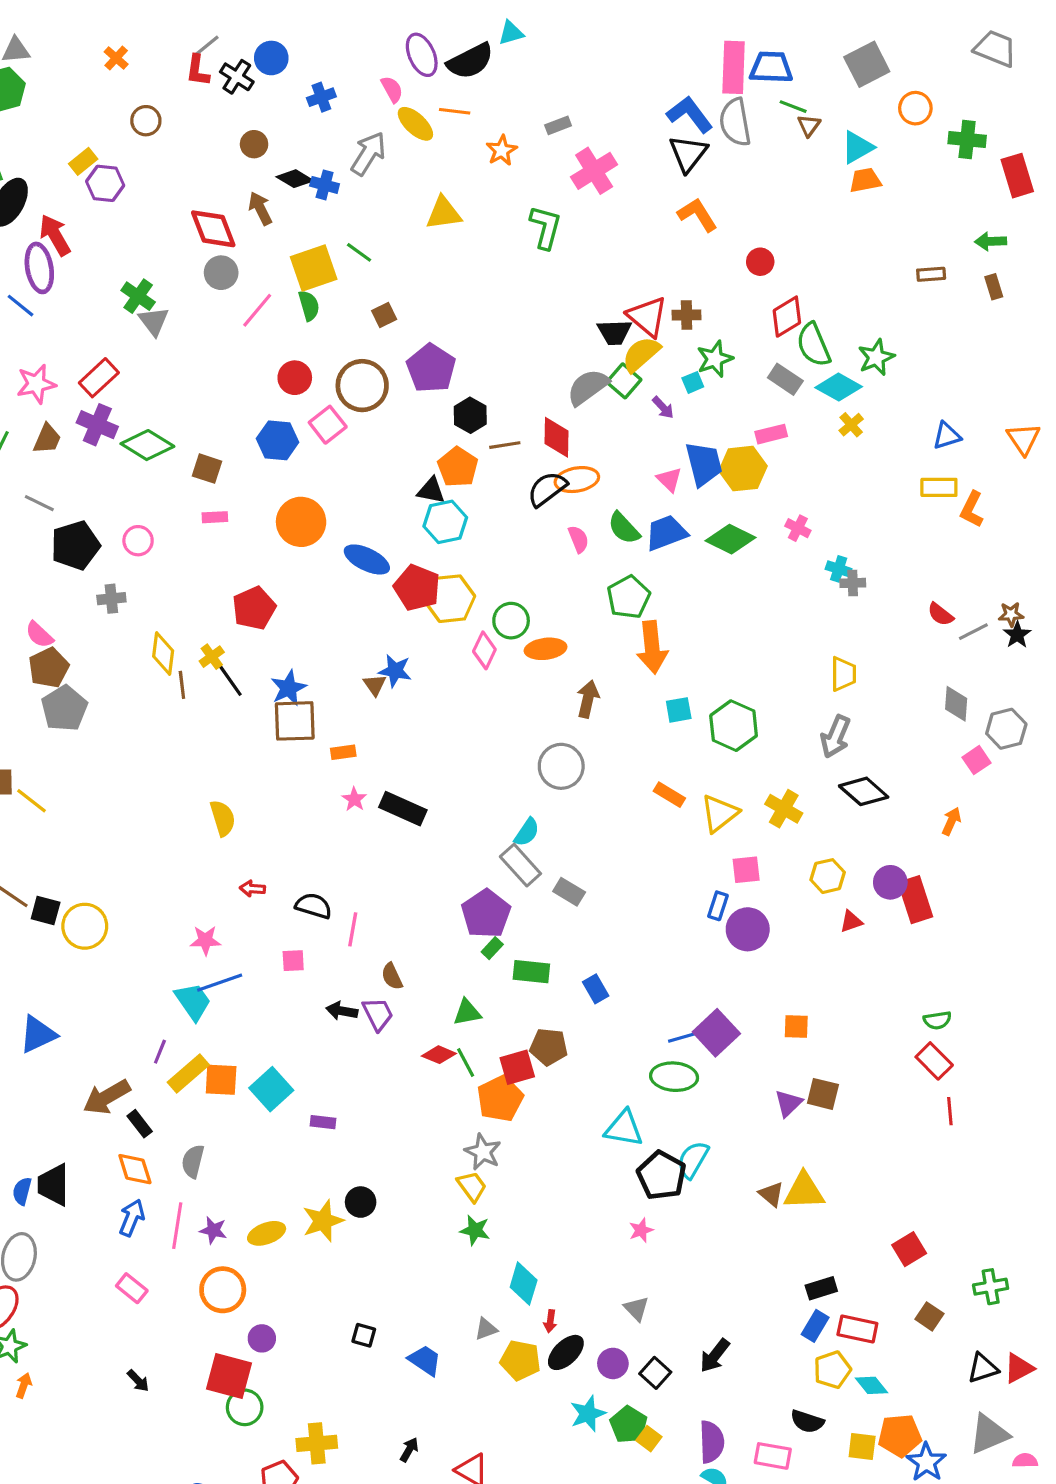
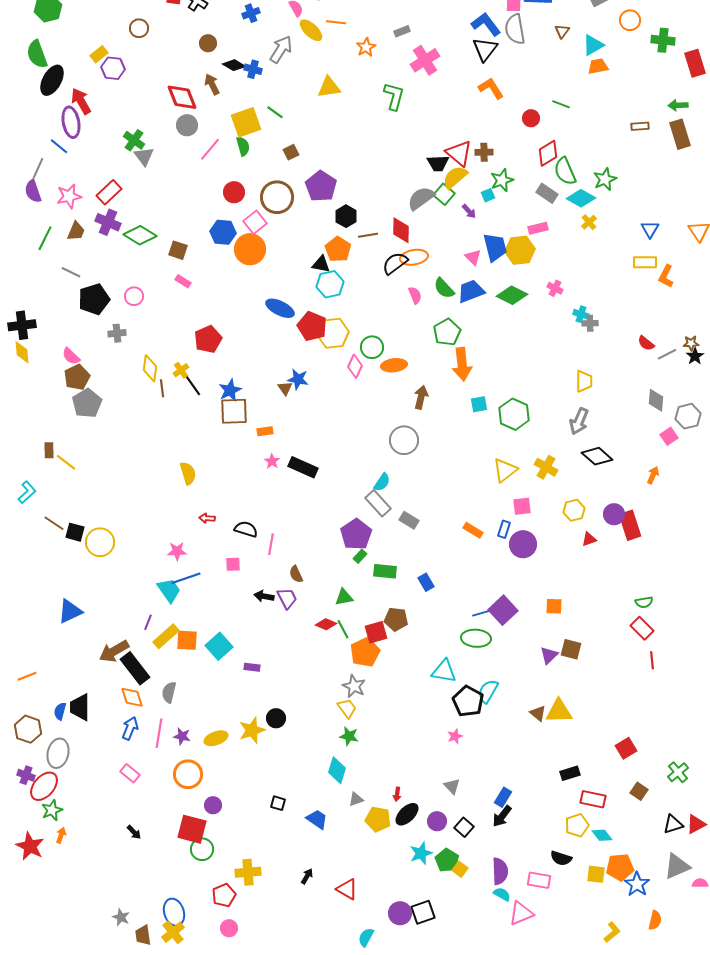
green line: (793, 107) -> (561, 104), moved
brown rectangle: (994, 287) -> (680, 134), size x1.8
blue triangle: (947, 436) -> (650, 229), turned -42
pink rectangle: (215, 517) -> (183, 281), turned 35
orange circle: (301, 522) -> (250, 249), moved
orange rectangle: (669, 795) -> (473, 530), moved
black rectangle: (140, 1124) -> (135, 668), size x1.8
cyan diamond: (524, 1284) -> (337, 770), moved
green cross: (991, 1287) -> (678, 772), turned -30
blue rectangle: (815, 1326) -> (503, 797), moved

